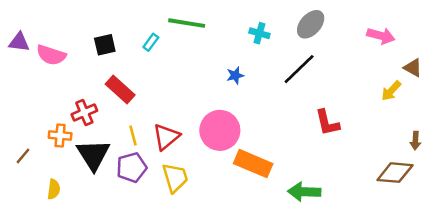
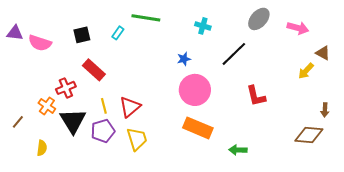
gray ellipse: (311, 24) -> (259, 19), moved
pink circle: (220, 130) -> (195, 90), moved
orange cross: (60, 135) -> (47, 106), turned 30
green arrow: (304, 192) -> (238, 150), size x0.7

